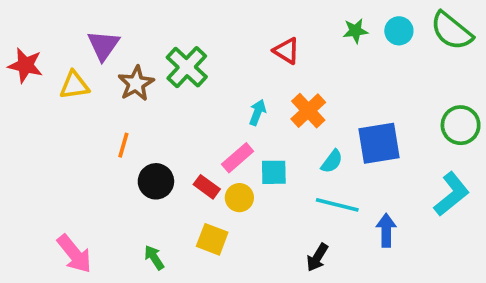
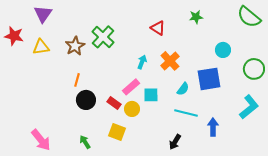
cyan circle: (399, 31) -> (223, 50), moved
purple triangle: (103, 45) -> (43, 14), moved
orange line: (123, 145) -> (77, 80), moved

